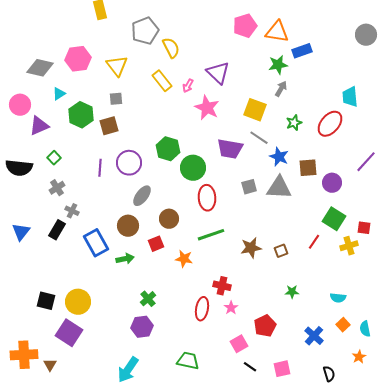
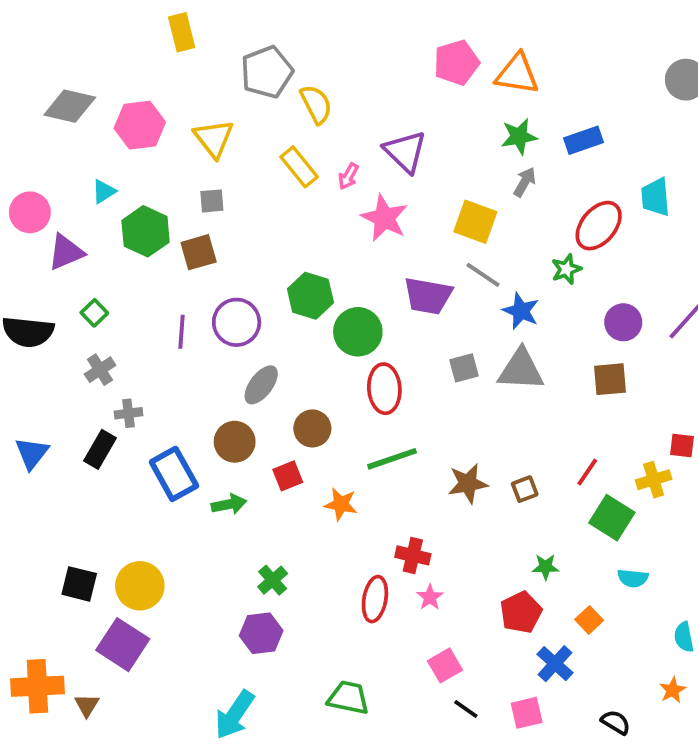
blue rectangle: (302, 51) -> (583, 140), moved
gray diamond: (40, 68) -> (70, 106), moved
green star: (294, 123) -> (566, 269), moved
red ellipse: (330, 124) -> (599, 226), moved
brown square: (308, 168) -> (610, 379), moved
purple circle: (332, 183) -> (623, 322), moved
gray cross: (72, 211) -> (128, 413), turned -32
green square: (334, 219) -> (612, 518), moved
orange square: (343, 325) -> (589, 620), moved
red pentagon: (265, 326) -> (521, 612), moved
blue cross: (314, 336) -> (555, 664), moved
black semicircle: (329, 374) -> (616, 722), turned -42

